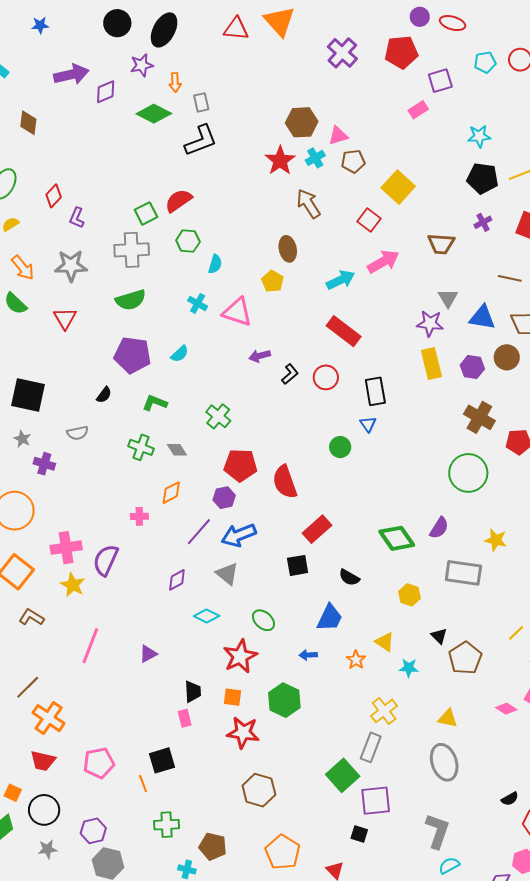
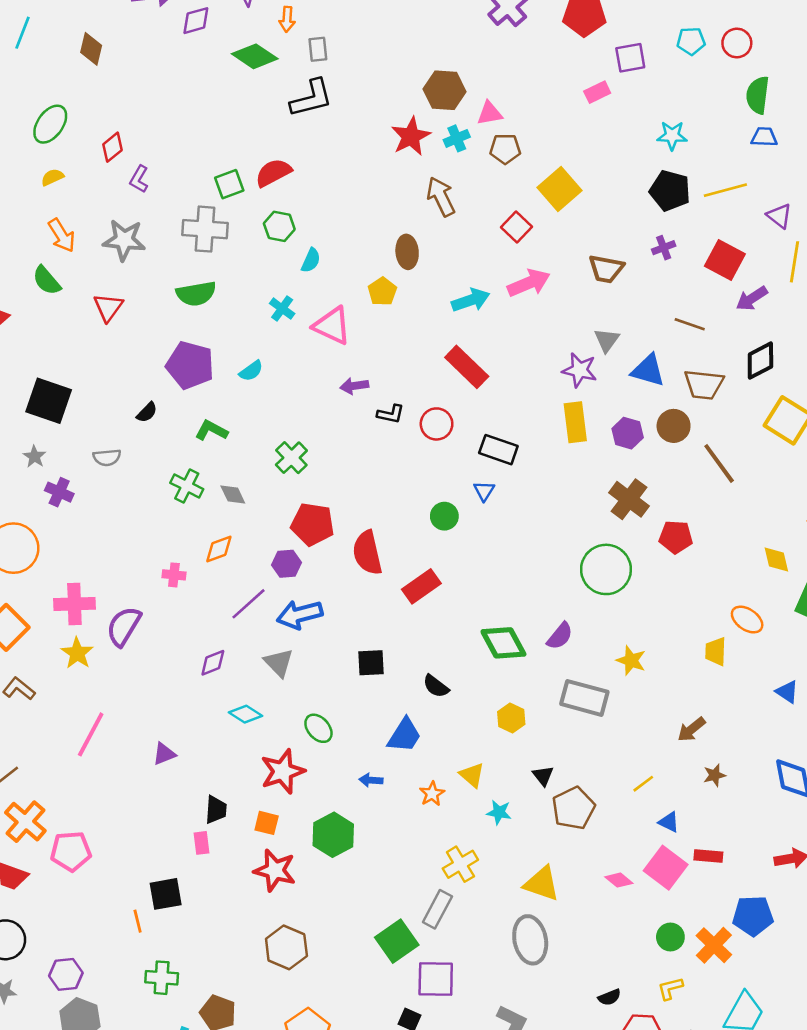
black L-shape: (290, 374) -> (391, 414), turned 45
black rectangle: (375, 391) -> (498, 450), turned -68
red rectangle: (317, 529) -> (421, 586), moved
yellow triangle: (448, 718) -> (542, 884), size x1.4
pink pentagon: (99, 763) -> (71, 851), moved

